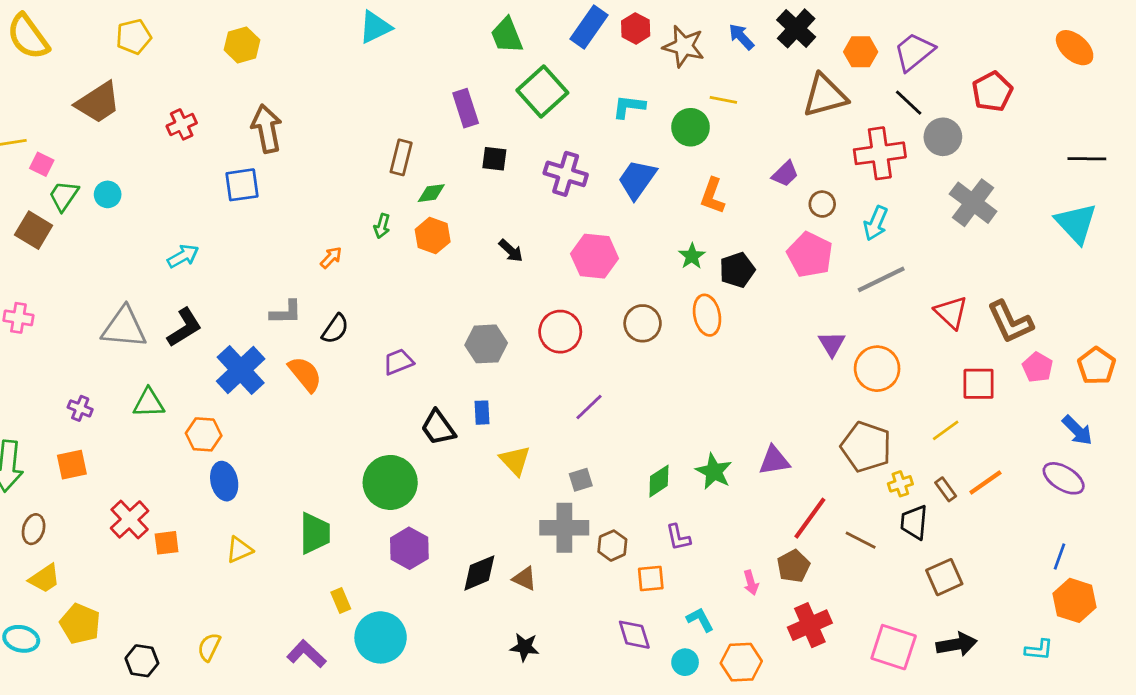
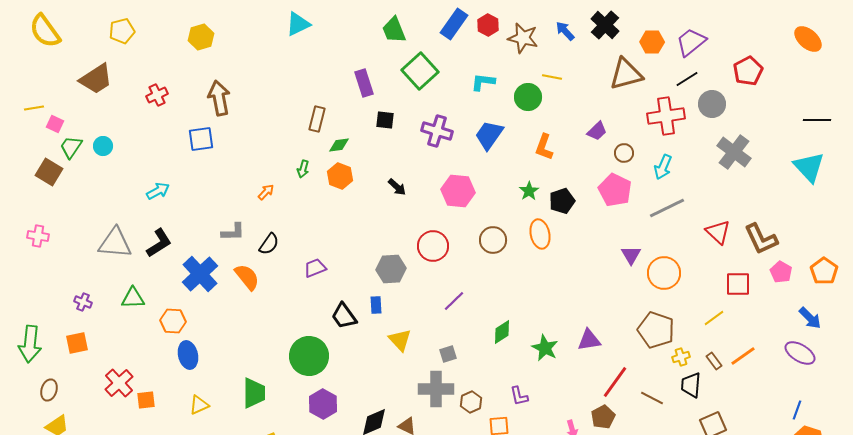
black line: (909, 103) -> (687, 79), turned -75
gray hexagon: (486, 344) -> (391, 269), moved
green diamond: (659, 481) -> (502, 332), moved

